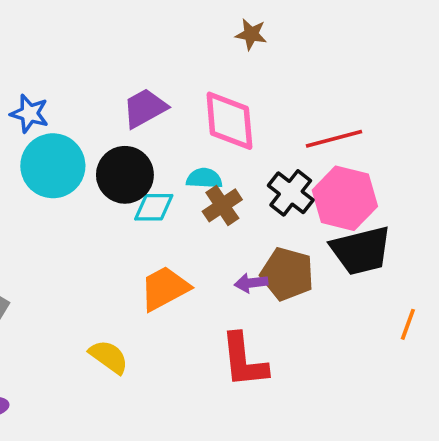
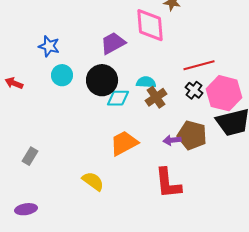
pink diamond: (229, 121) -> (150, 25), moved
red line: (334, 139) -> (199, 65), moved
cyan circle: (53, 166) -> (62, 75), size x0.6
black cross: (291, 193) -> (194, 90), size x0.7

